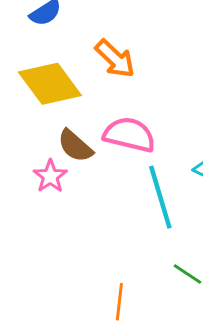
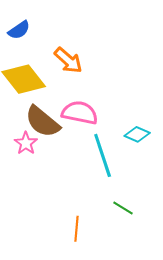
brown semicircle: (75, 146) -> (42, 122), size x1.4

